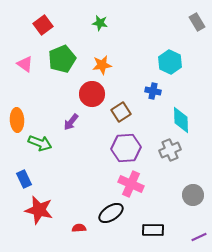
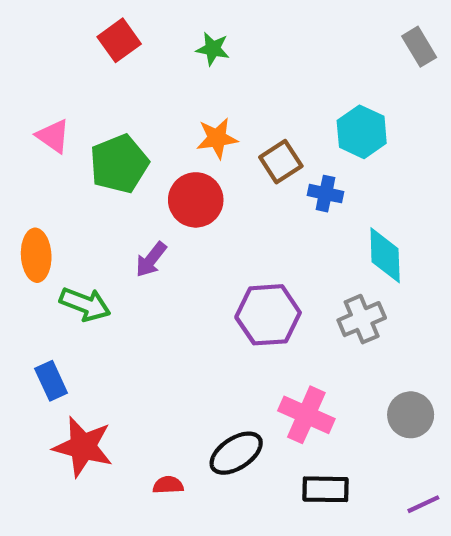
red square: (43, 25) -> (119, 40), moved
green pentagon: (62, 59) -> (119, 164), moved
brown square: (121, 112) -> (281, 162), moved
pink cross: (131, 184) -> (306, 415), moved

